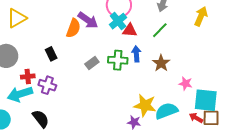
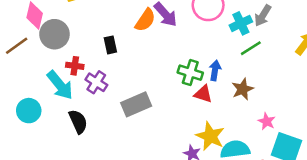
cyan cross: (118, 21) -> (241, 23), moved
red triangle: (130, 30) -> (203, 94), moved
gray rectangle: (92, 63) -> (136, 104), moved, size x1.6
cyan arrow: (20, 94) -> (60, 85), turned -125

